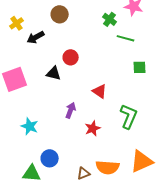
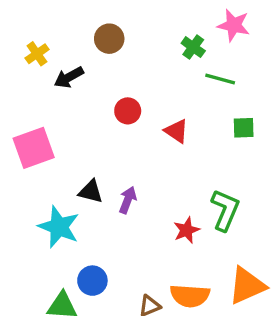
black triangle: (54, 73) -> (91, 192), moved
red triangle: (100, 91) -> (176, 131), moved
cyan star: (30, 126) -> (59, 227), size x1.4
red star: (93, 128) -> (186, 230), moved

